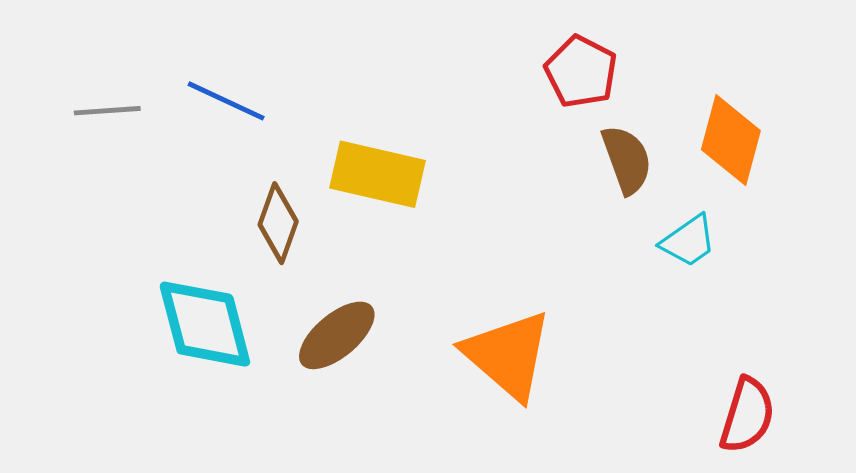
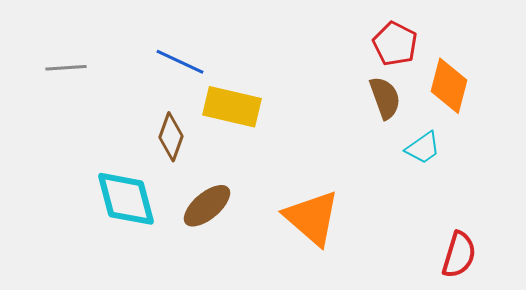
red pentagon: (581, 72) -> (395, 44), moved
blue line: (226, 101) -> (180, 62), moved

